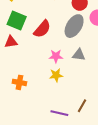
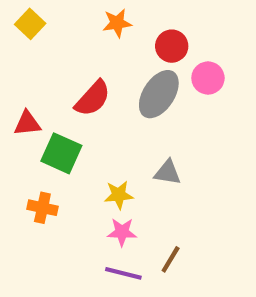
green square: (17, 21) -> (61, 153), moved
gray triangle: (79, 55) -> (168, 173), moved
pink star: (56, 56) -> (122, 232), moved

